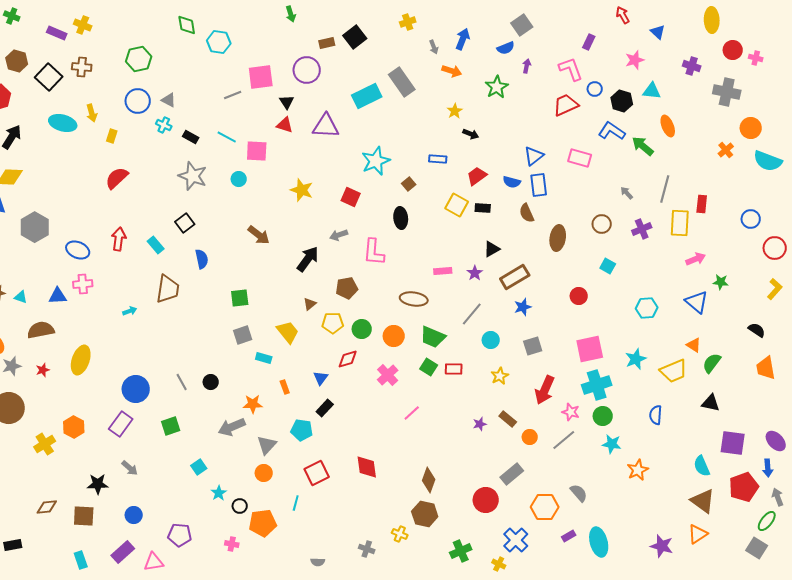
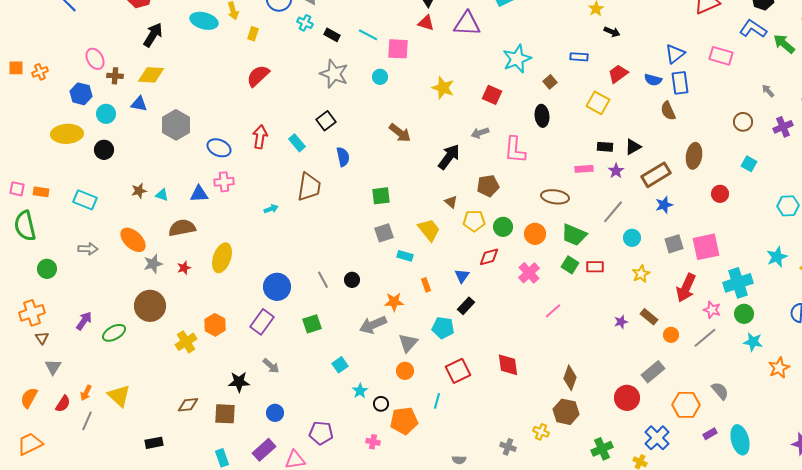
black rectangle: (483, 208) -> (605, 147), moved
brown ellipse: (558, 238) -> (694, 156), moved
brown triangle: (310, 304) -> (451, 202), turned -40
pink square: (590, 349) -> (706, 247), moved

